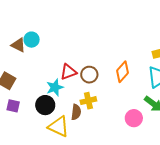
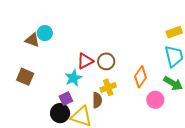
orange diamond: (122, 72) -> (140, 77), moved
black circle: (45, 105) -> (60, 113), moved
purple square: (13, 106) -> (66, 99), moved, turned -32

